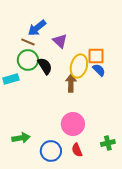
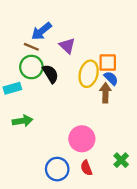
brown arrow: (71, 83) -> (105, 93), moved
green arrow: (21, 138) -> (22, 121), moved
green cross: (108, 143) -> (121, 160), turned -32

